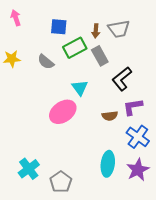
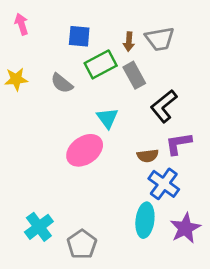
blue cross: (138, 137) -> (164, 184), moved

